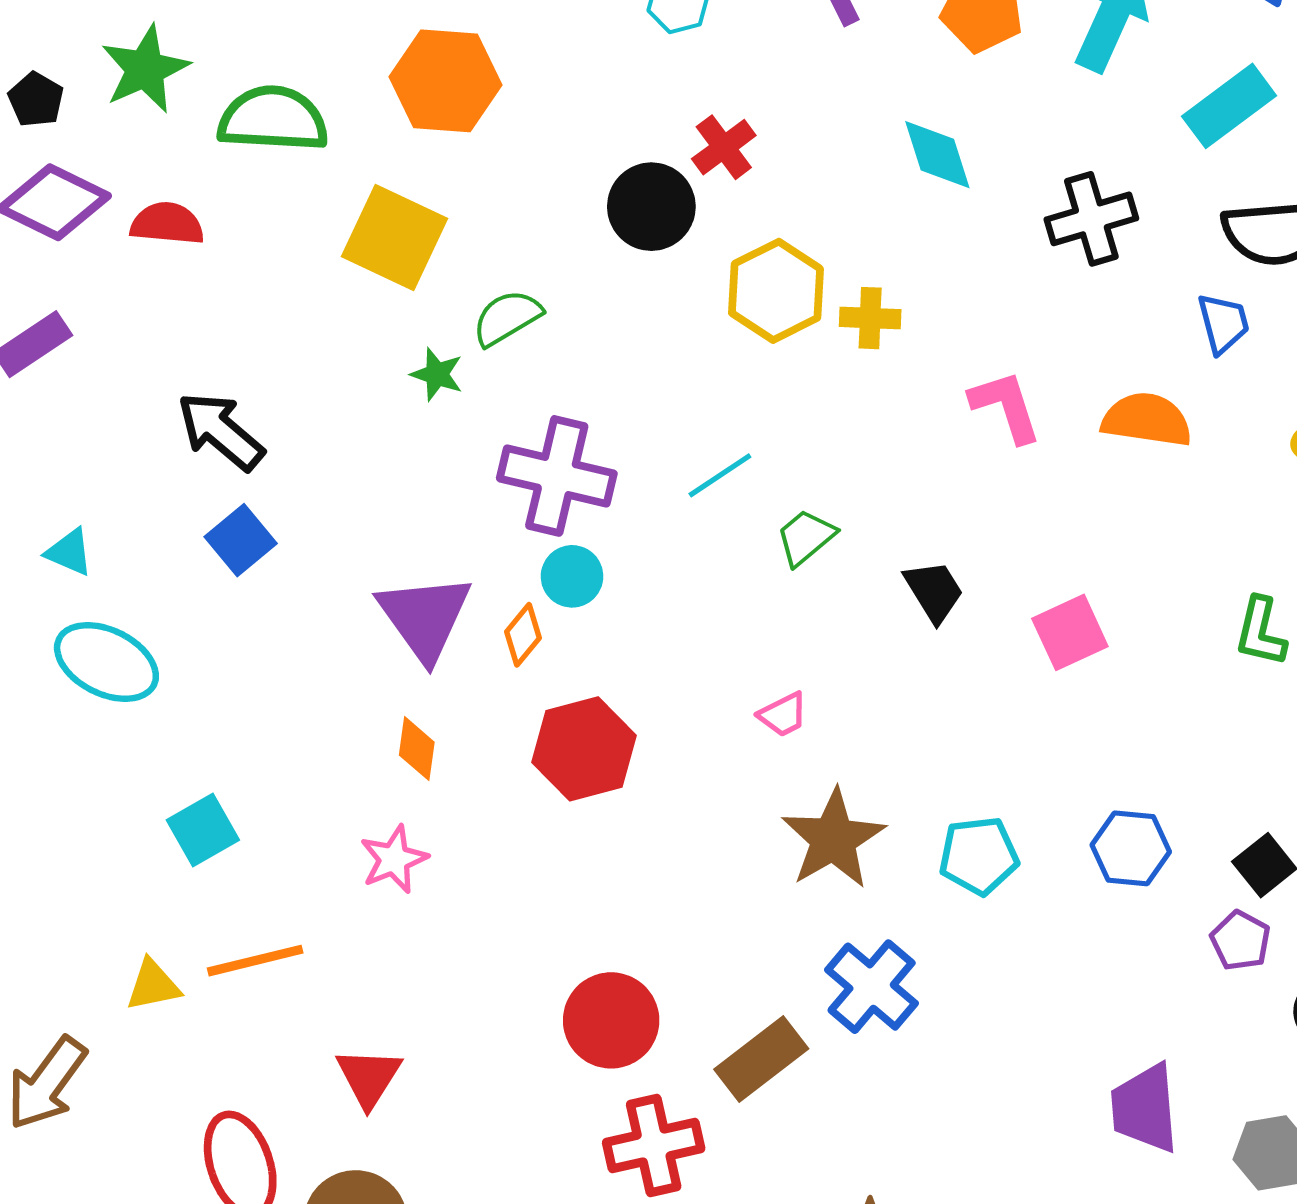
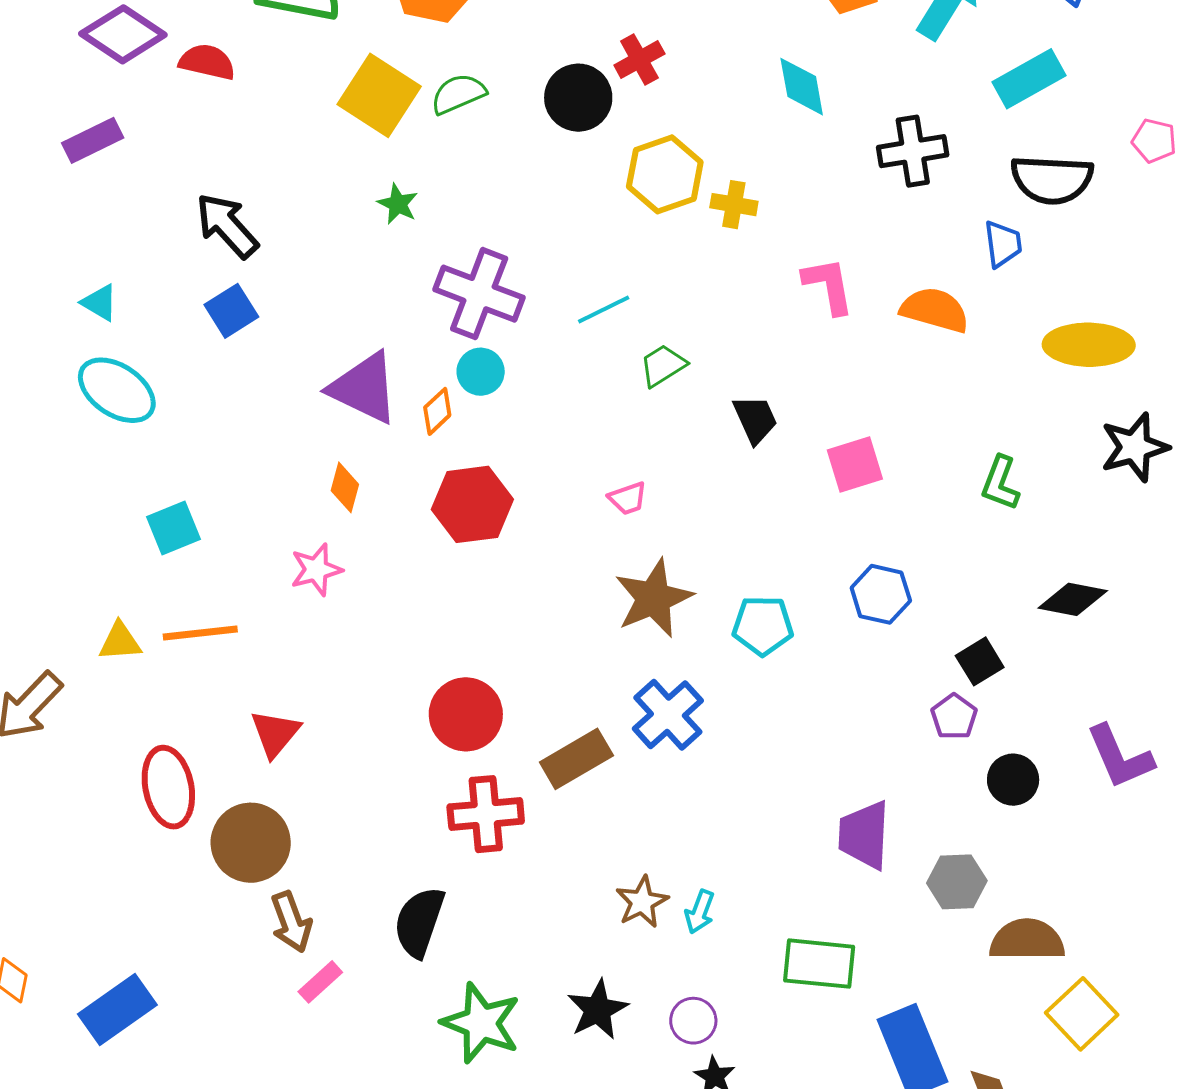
green semicircle: (507, 318) -> (458, 94), moved
purple triangle: (425, 617) -> (364, 388), turned -36
blue hexagon: (1131, 848) -> (881, 594), moved

